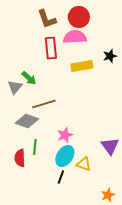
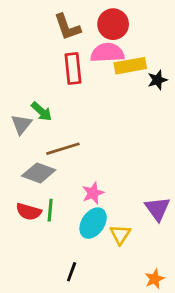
yellow rectangle: (82, 66) -> (130, 66), moved
red semicircle: (20, 158) -> (29, 212), moved, turned -72
yellow triangle: (84, 164) -> (120, 235), turned 42
black line: (61, 177) -> (72, 272), moved

